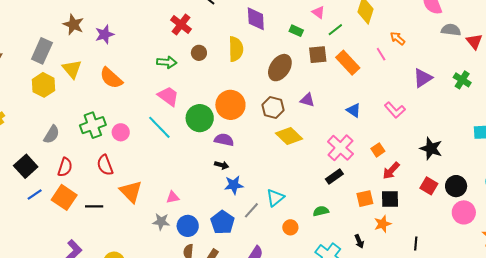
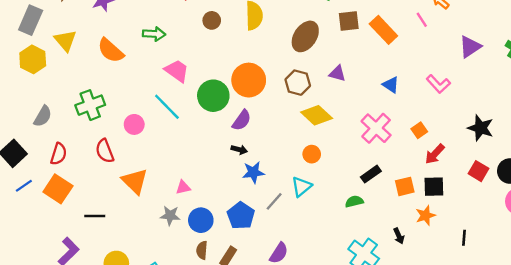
green arrow: (167, 62) -> (154, 34), moved
pink circle: (121, 132) -> (134, 124), moved
purple semicircle: (224, 140) -> (242, 120), turned 114
black rectangle: (334, 177) -> (371, 174), moved
black line: (94, 206) -> (95, 216), moved
orange circle: (290, 227) -> (312, 154), moved

